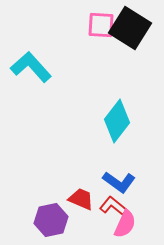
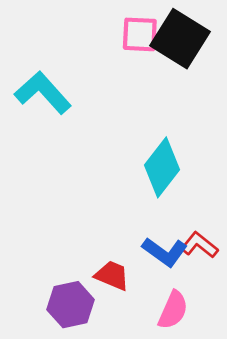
red L-shape: (113, 206) -> (199, 245), moved

